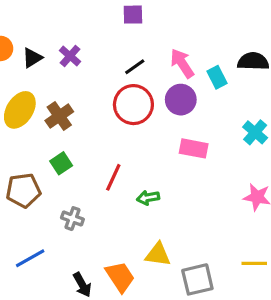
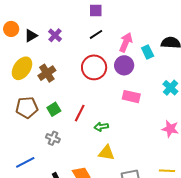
pink arrow: (182, 63) -> (126, 42), turned 54
black line: (135, 67) -> (96, 34), moved
green square: (61, 163) -> (54, 109), moved
brown pentagon: (23, 190) -> (27, 107), moved
yellow triangle: (158, 254) -> (107, 153), moved

